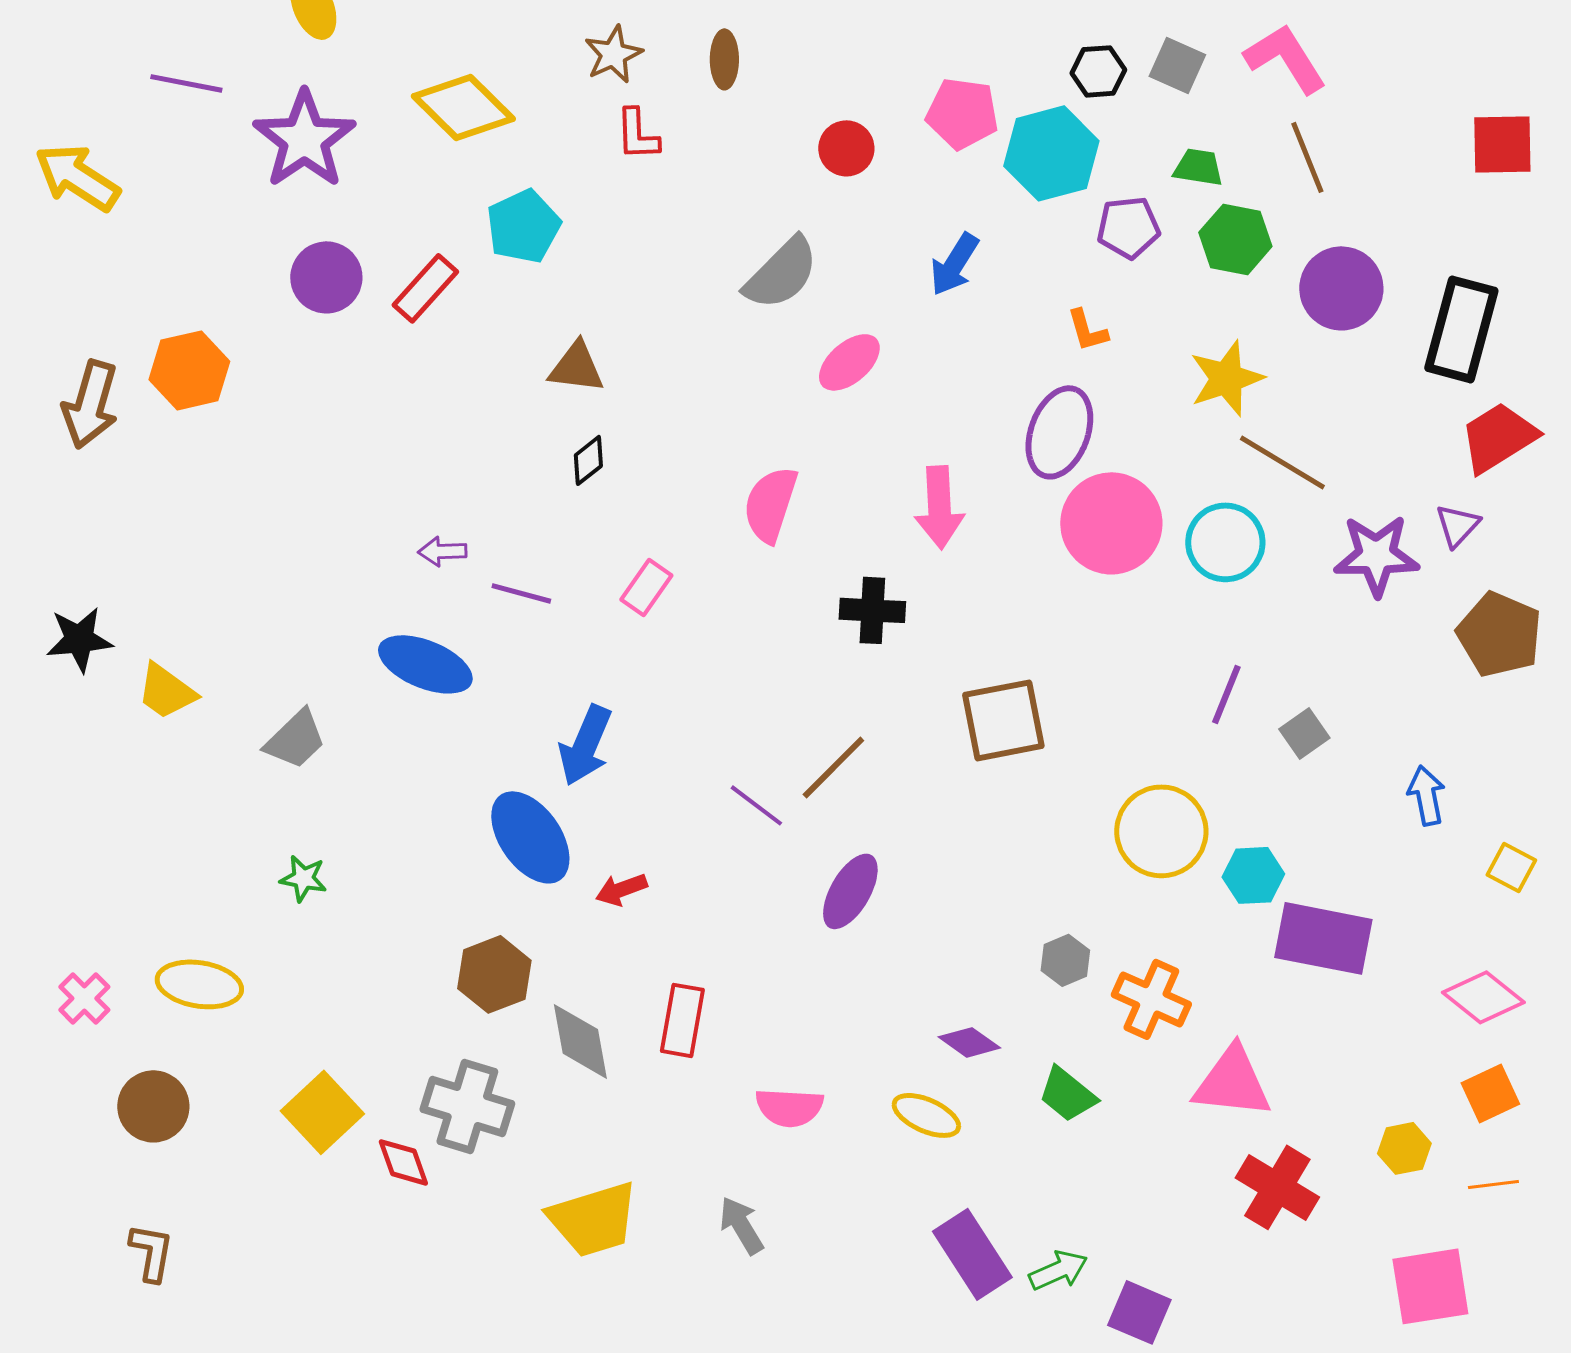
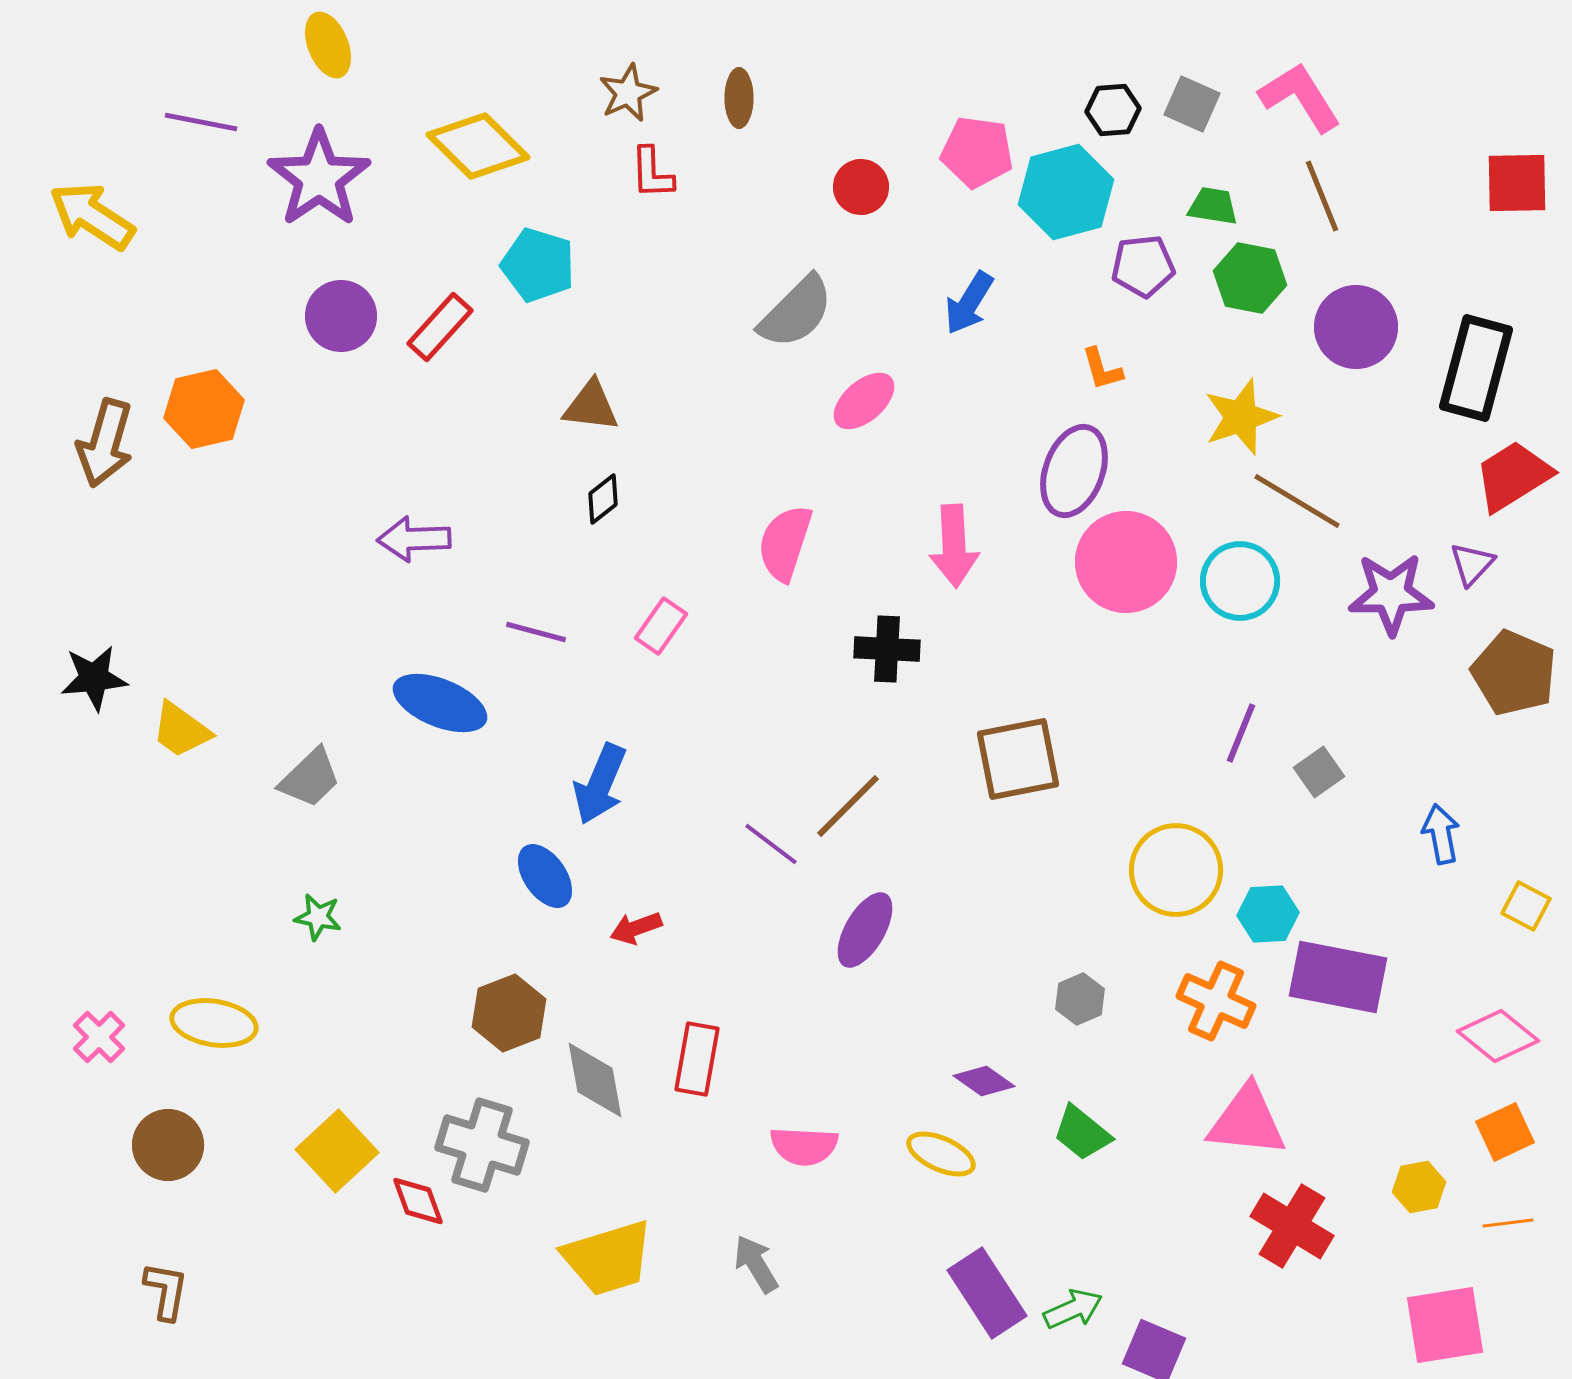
cyan pentagon: (523, 226) -> (538, 265), turned -30
purple arrow: (442, 551) -> (414, 539), moved, size x1.5
blue ellipse: (530, 837) -> (545, 876), size x0.7
orange cross: (1151, 999) -> (1216, 1001), moved

